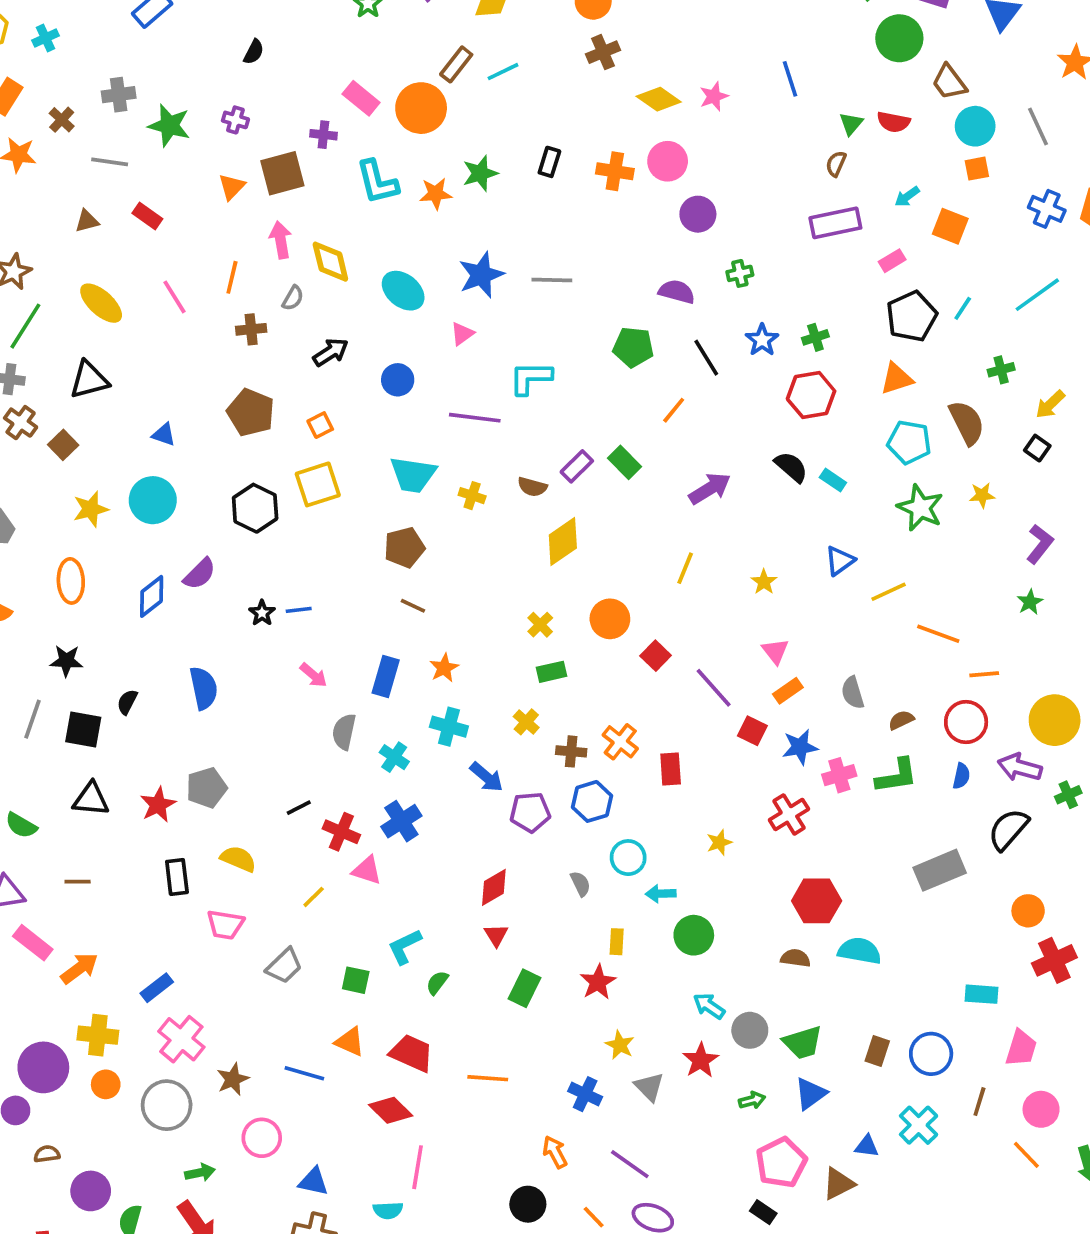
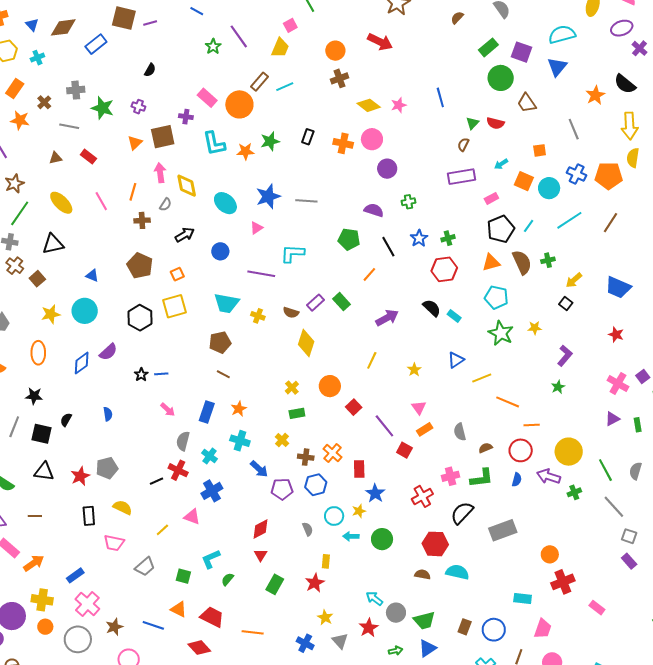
cyan circle: (975, 126) -> (549, 188), moved
brown semicircle: (967, 423) -> (522, 262), moved
yellow diamond: (563, 541) -> (306, 343), turned -40
blue semicircle: (204, 688) -> (108, 414), size x0.6
blue star: (800, 747) -> (375, 493), moved, turned -30
black semicircle: (1008, 829) -> (462, 513), moved
red cross: (341, 832) -> (178, 470), moved
yellow star: (719, 843) -> (359, 511), moved
green circle: (694, 935) -> (382, 539), moved

